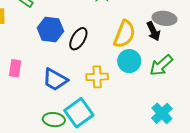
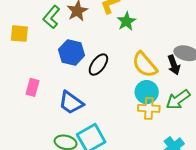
yellow semicircle: (124, 34) -> (145, 65), turned 112
yellow cross: (97, 77) -> (149, 108), moved

